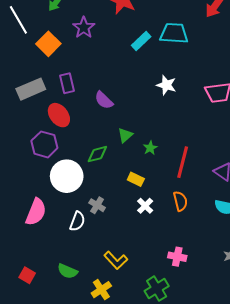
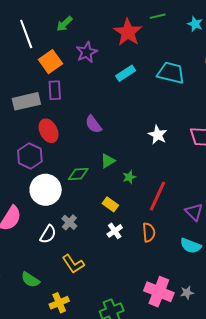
cyan rectangle: (141, 41) -> (126, 73), moved
purple rectangle: (67, 83) -> (55, 90), moved
white star: (166, 85) -> (158, 135), moved
pink cross: (177, 257) -> (159, 292), moved, size x1.6
yellow L-shape: (116, 260) -> (73, 264), moved

